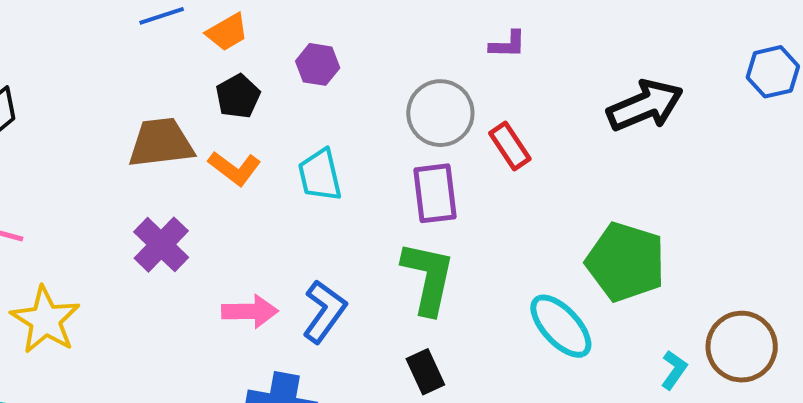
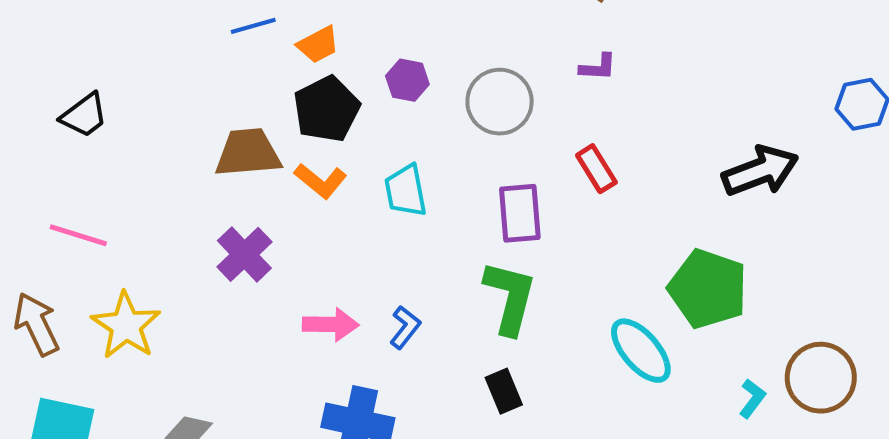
black pentagon: (238, 96) -> (327, 109), size x1.5
black arrow: (645, 105) -> (760, 171), moved
gray circle: (440, 113) -> (500, 102), moved
blue L-shape: (324, 311) -> (405, 327), size x0.7

